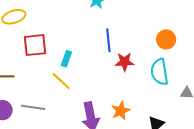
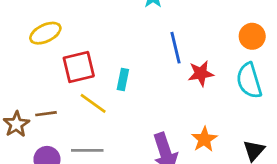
yellow line: (61, 81) -> (93, 103), moved

